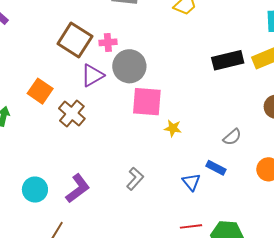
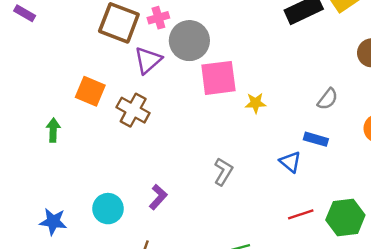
purple L-shape: (78, 188) -> (158, 197), size x0.7

